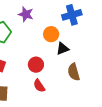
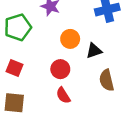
orange circle: (51, 34) -> (70, 39), moved

